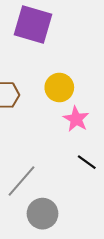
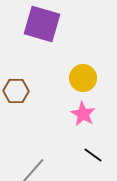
yellow circle: (59, 88) -> (83, 78), moved

